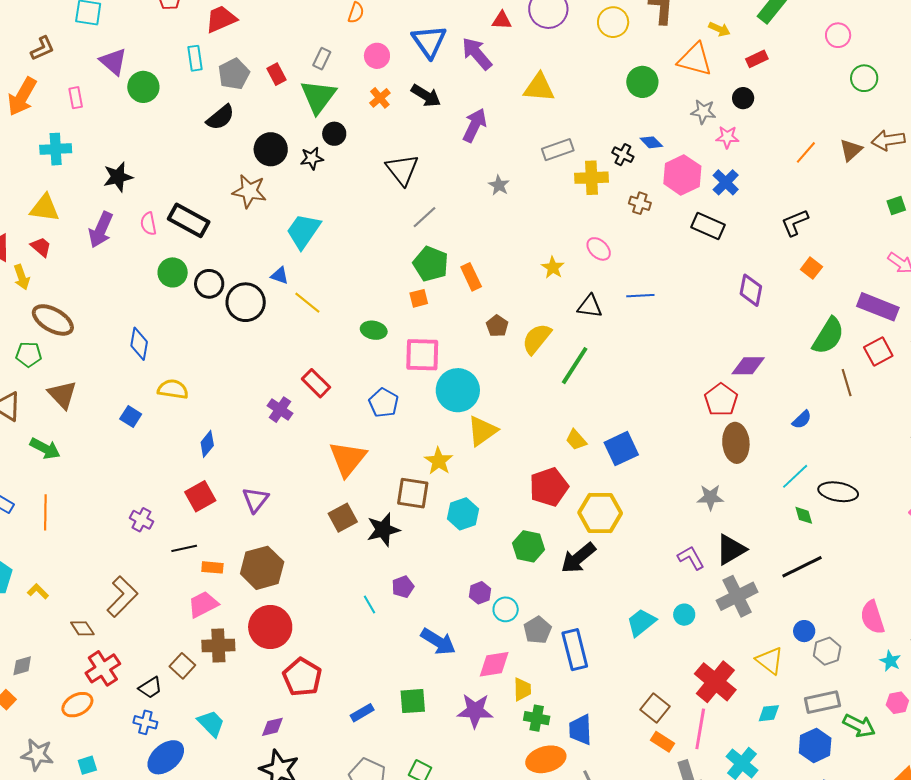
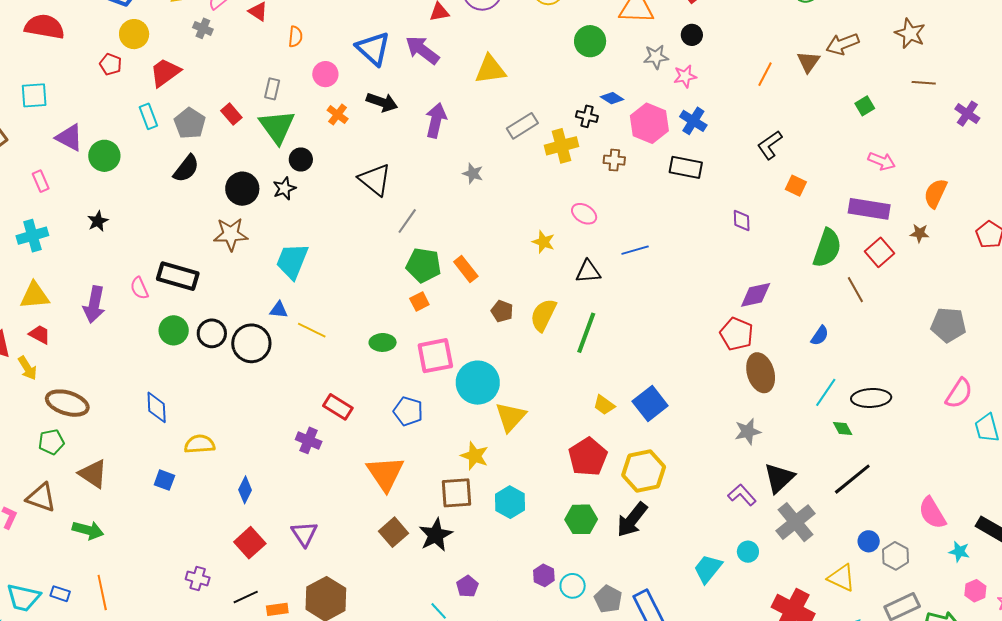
black star: (118, 177) -> (98, 221), moved, size x0.7
purple diamond: (751, 290) -> (742, 221), size x0.7

